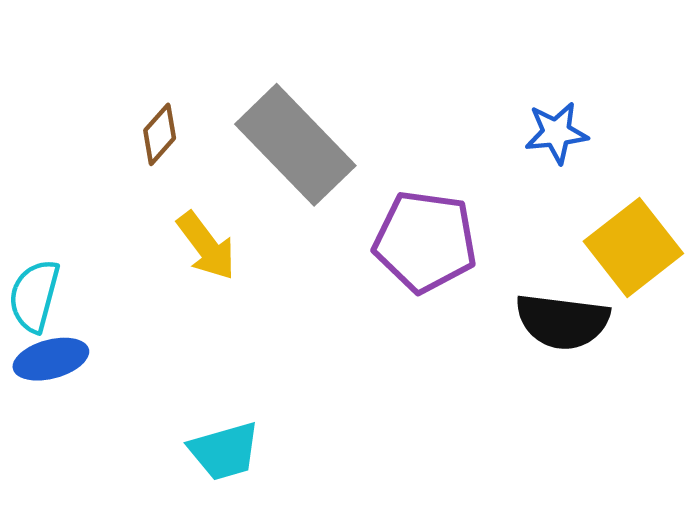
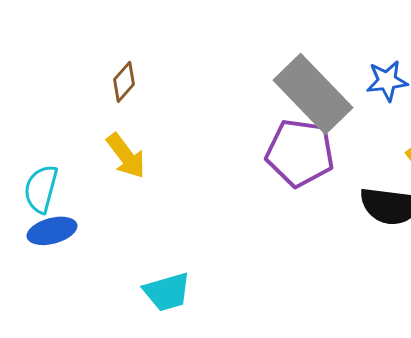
gray rectangle: (295, 145) -> (313, 94), moved
yellow arrow: (206, 246) -> (126, 156), moved

